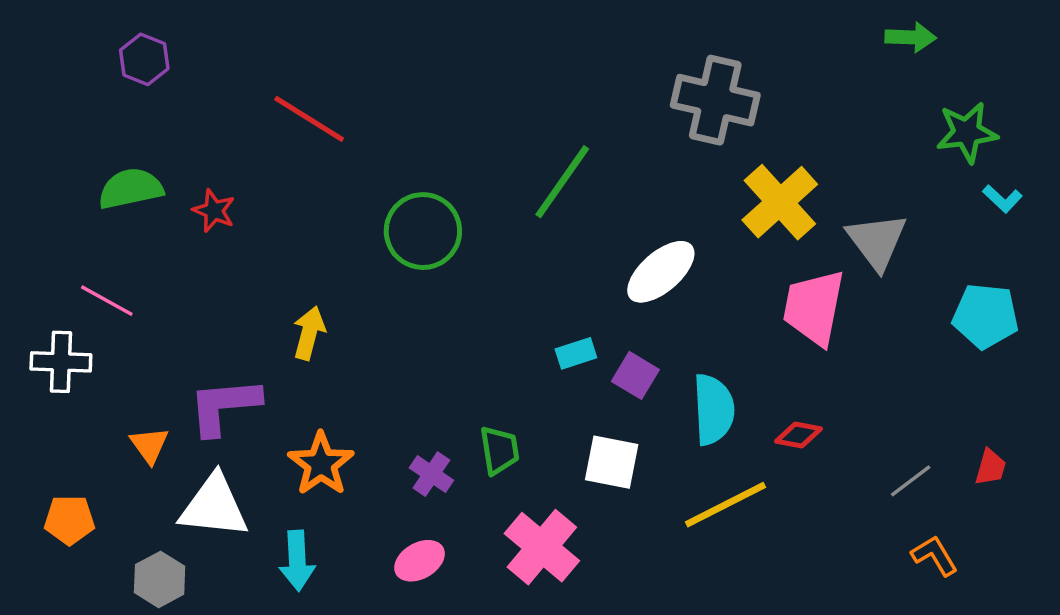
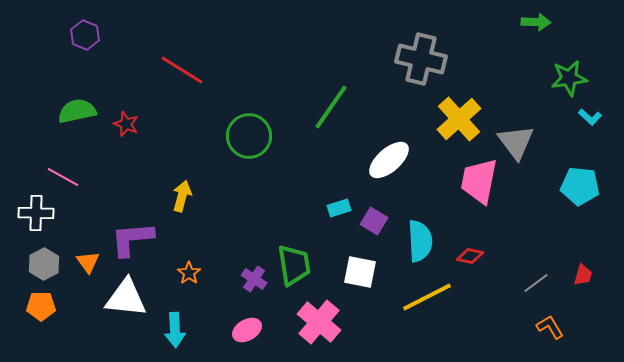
green trapezoid: (499, 450) -> (294, 265), size x1.4
orange star: (321, 464) -> (189, 273), size x0.6
gray hexagon: (160, 579) -> (44, 264), moved

